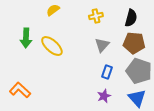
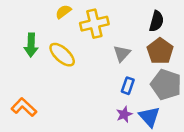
yellow cross: (96, 16) -> (94, 24), moved, size x1.6
brown pentagon: (134, 43) -> (160, 51), turned 30
blue triangle: (137, 98) -> (149, 117), moved

